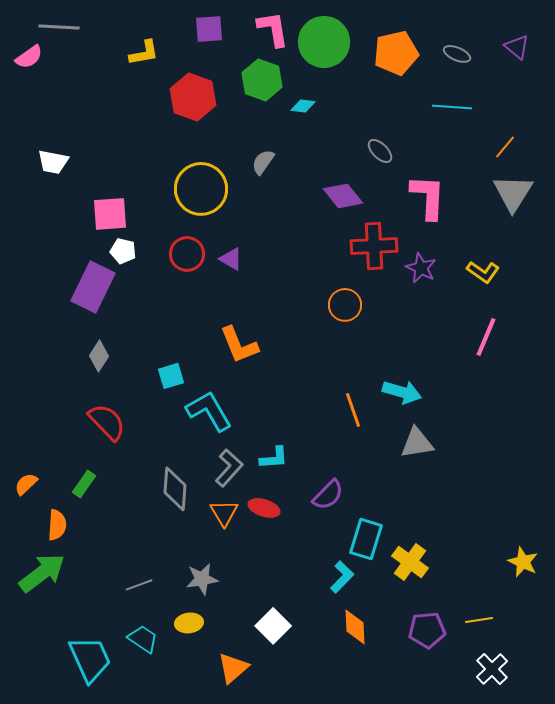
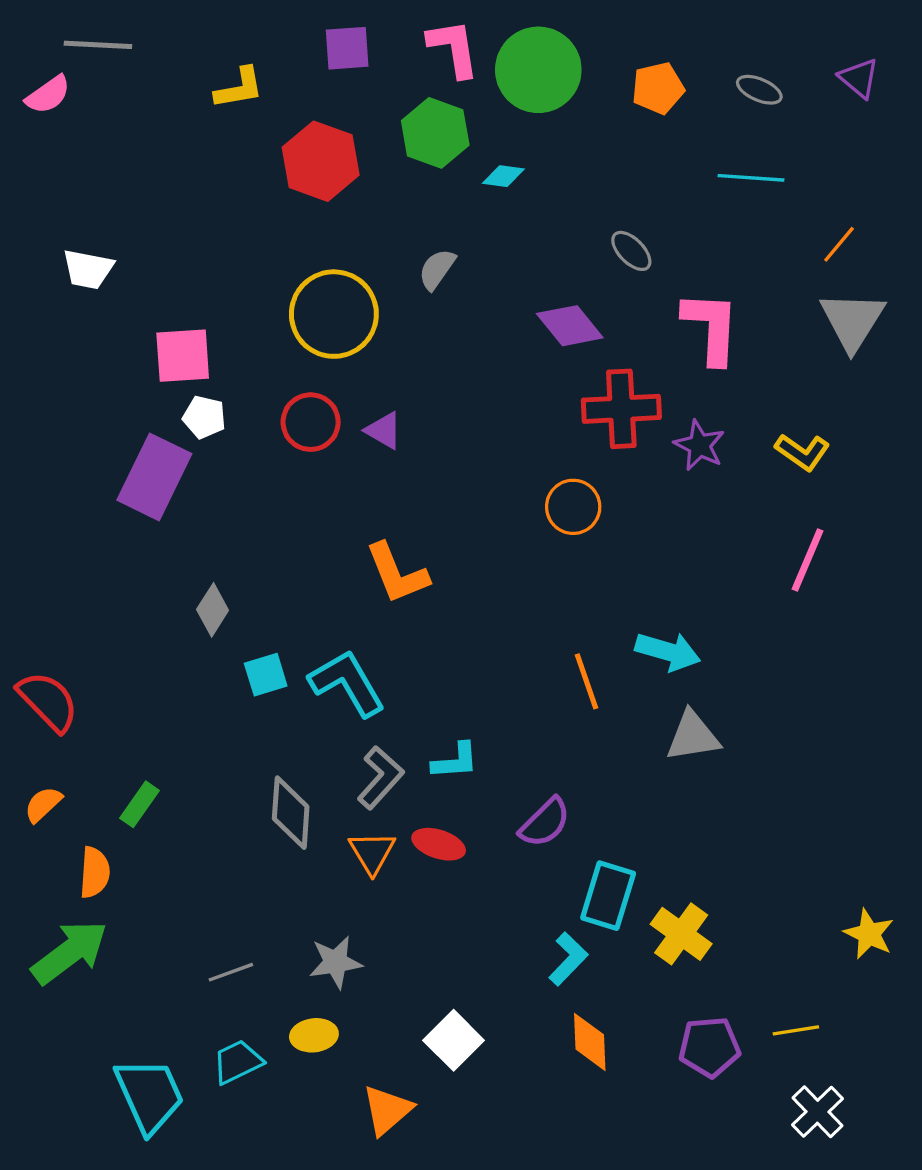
orange pentagon: (396, 53) -> (658, 88), size x0.7
gray diamond: (99, 356) -> (213, 610), moved
cyan square: (171, 376) -> (266, 675), moved
red semicircle: (107, 422) -> (48, 701), moved
cyan trapezoid: (143, 639) -> (237, 1062), turned -60

